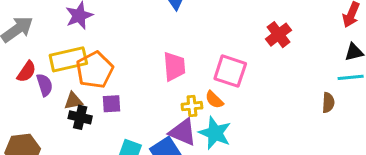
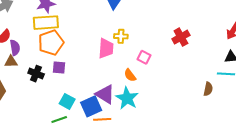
yellow rectangle: (68, 59) -> (46, 23), moved
pink square: (230, 71) -> (144, 57), size x0.6
brown triangle: (73, 101) -> (11, 62), moved
yellow cross: (192, 106) -> (121, 36), moved

